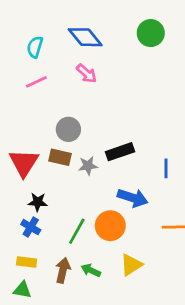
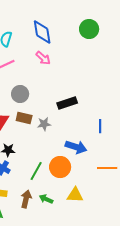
blue diamond: (85, 37) -> (42, 32), turned 30
gray circle: (68, 129) -> (20, 94), moved
black rectangle: (120, 152) -> (67, 103), moved
yellow triangle: (131, 265) -> (75, 195), turned 36

